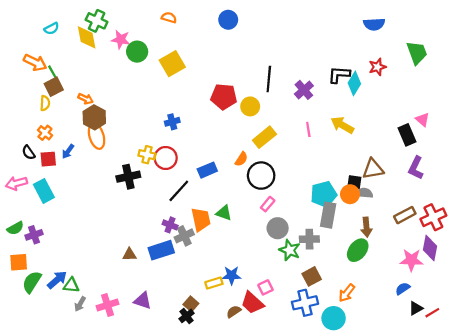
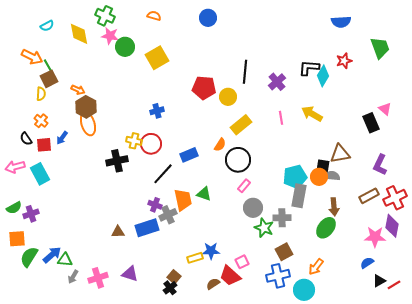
green cross: (97, 21) -> (105, 16), moved
purple L-shape: (416, 168) -> (380, 165), moved

